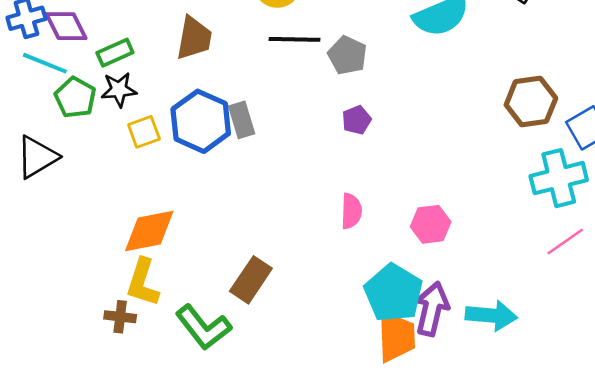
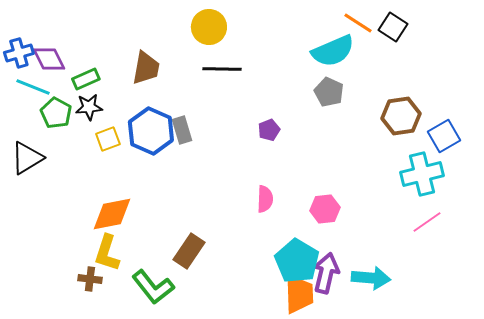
gray pentagon: (347, 55) -> (329, 92), moved

